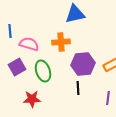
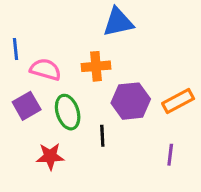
black line: (78, 88) -> (102, 136), moved

